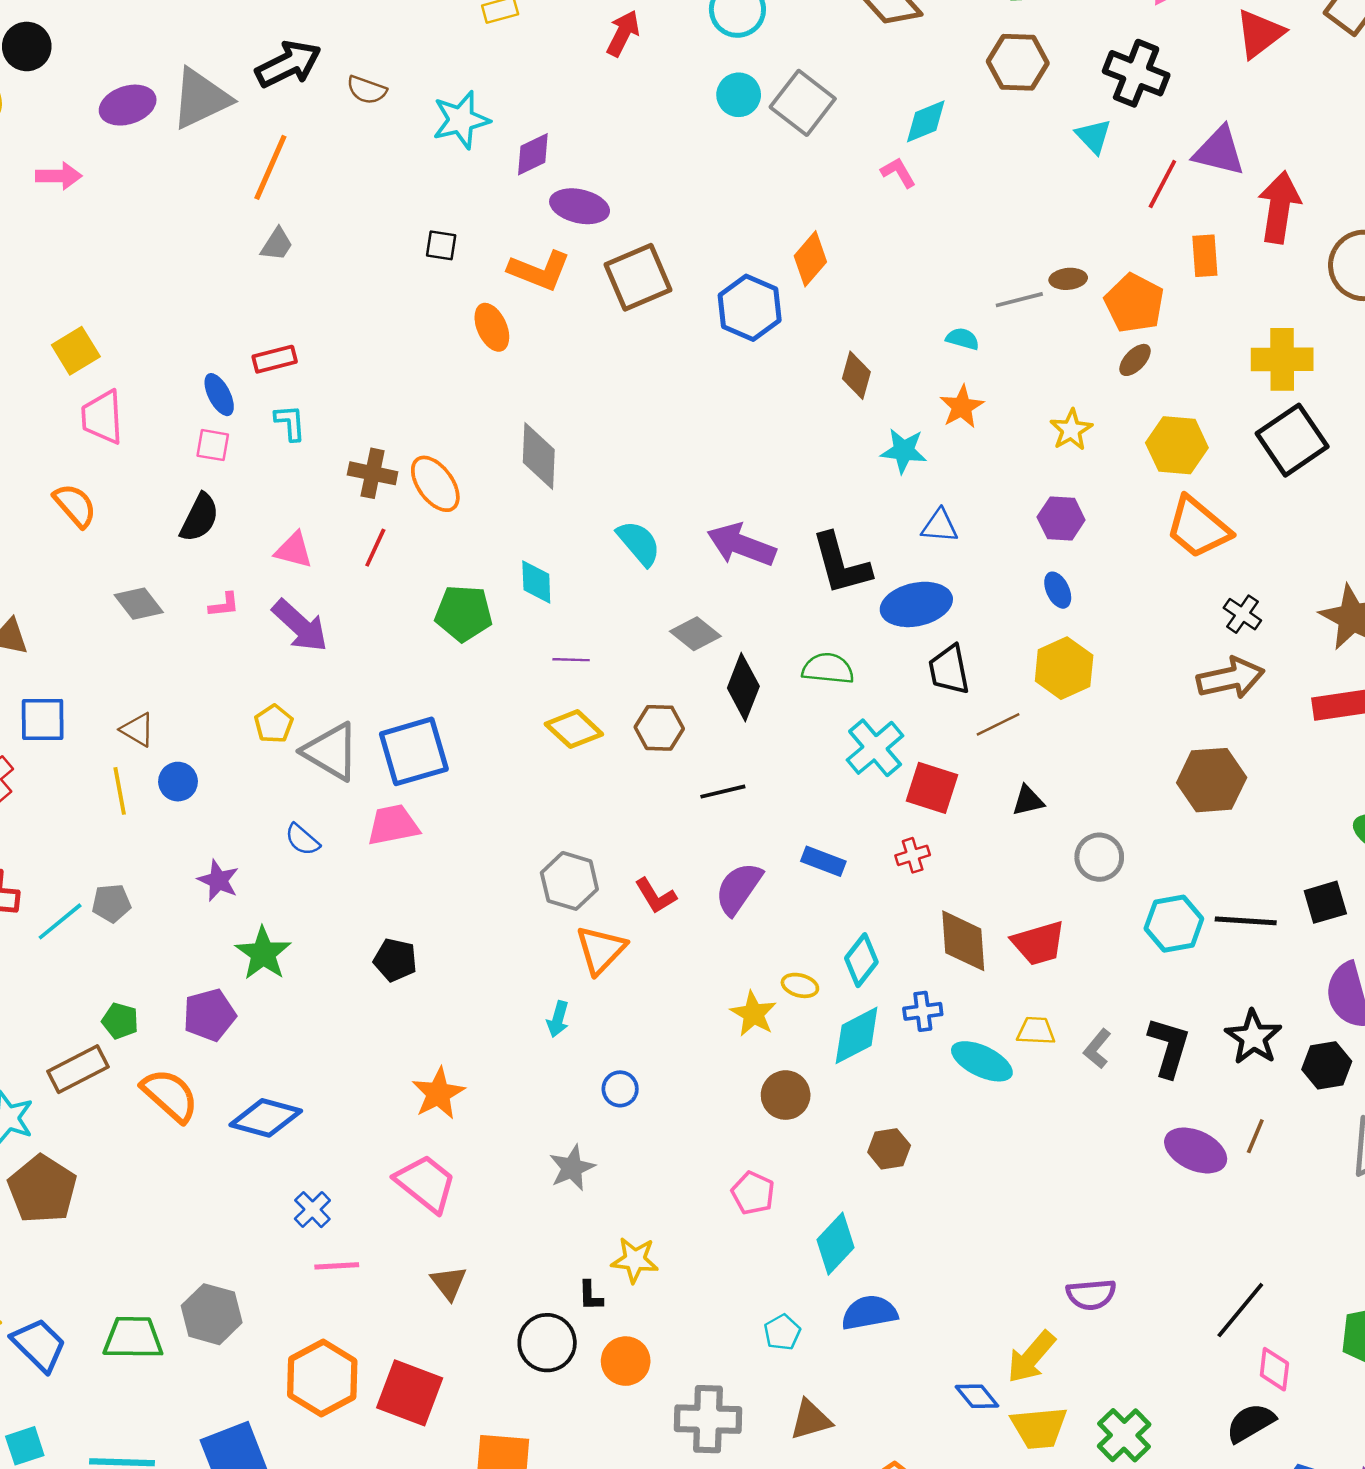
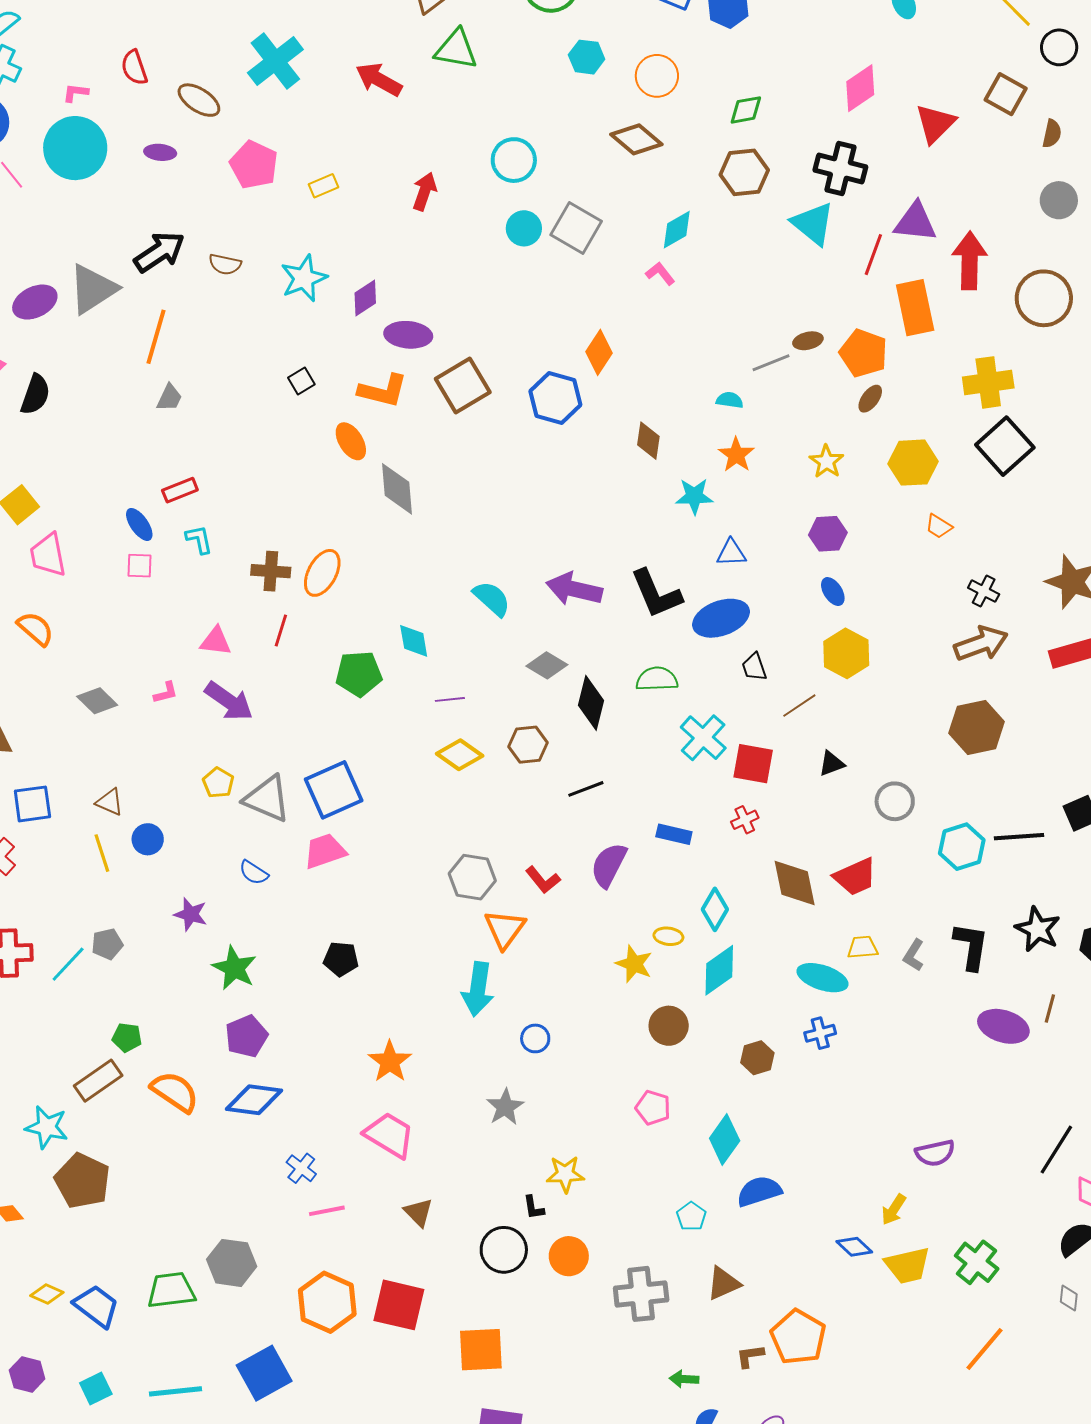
cyan triangle: (1093, 136) -> (813, 224), size x1.5
black square: (441, 245) -> (301, 381), turned -32
orange rectangle: (1205, 256) -> (915, 308), size x1.6
gray diamond: (539, 456) -> (397, 489), moved
orange ellipse: (435, 484) -> (322, 573), turned 72
black semicircle: (199, 518) -> (35, 394), moved
orange trapezoid: (1198, 527) -> (939, 526), size x0.5
black trapezoid: (949, 670) -> (754, 667), size x0.7
blue cross: (923, 1011) -> (820, 1033), moved
purple pentagon: (209, 1015) -> (246, 1036), moved
cyan arrow: (558, 1019) -> (478, 989), size x1.8
yellow arrow: (1031, 1357) -> (894, 1210), size x0.7

